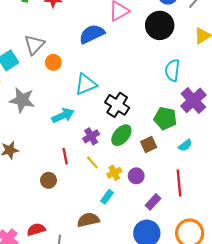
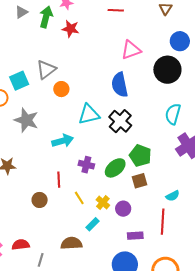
blue semicircle: (92, 34) -> (120, 85), moved, turned -85
black cross: (117, 105) -> (120, 121), moved
green pentagon: (165, 118) -> (140, 156), moved
purple cross: (91, 136) -> (86, 165), turned 35
cyan semicircle: (185, 145) -> (173, 196), moved
yellow line: (92, 162) -> (79, 198), moved
yellow cross: (114, 173) -> (103, 202), turned -32
purple rectangle: (153, 202) -> (135, 236), turned 35

